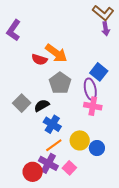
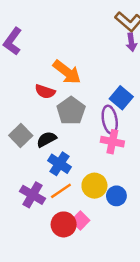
red semicircle: (39, 60) -> (45, 92), moved
purple cross: (48, 163) -> (33, 195), moved
red circle: (33, 172) -> (64, 224), moved

